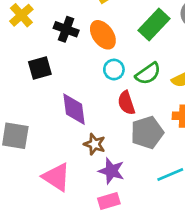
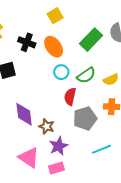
red semicircle: (126, 103) -> (70, 97), turned 30
purple diamond: (74, 109) -> (24, 114), moved
purple star: (111, 171) -> (59, 146), turned 30
pink triangle: (56, 177) -> (29, 158), moved

